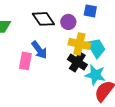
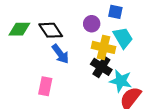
black diamond: (43, 19) -> (51, 30), moved
cyan trapezoid: (96, 48) -> (123, 38), moved
pink rectangle: (25, 61) -> (45, 86), moved

